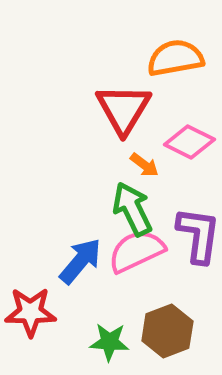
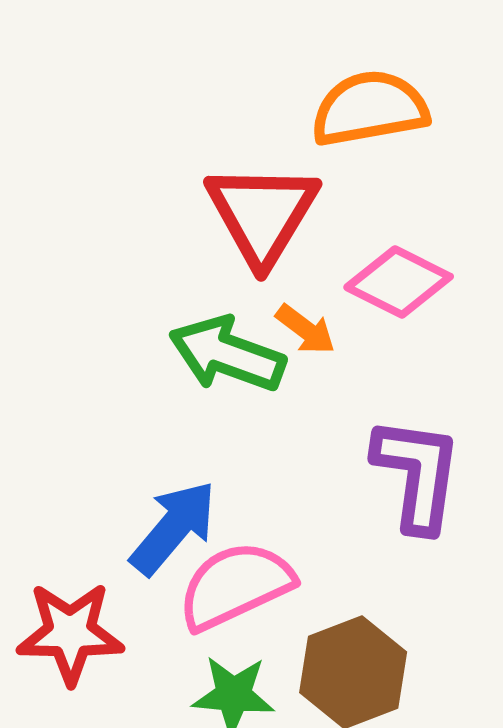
green arrow: (132, 209) -> (227, 354), moved, turned -44
pink semicircle: (136, 251) -> (235, 586), moved

